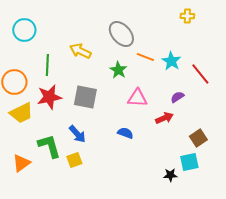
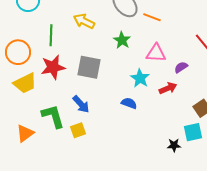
orange line: (145, 57) -> (152, 17), moved
cyan star: (171, 61) -> (140, 78), moved
pink triangle: (137, 98) -> (156, 53), moved

